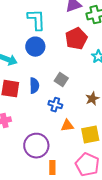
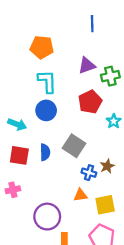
gray square: (61, 80) -> (74, 146), size x1.5
blue cross: (55, 105) -> (89, 173), moved

